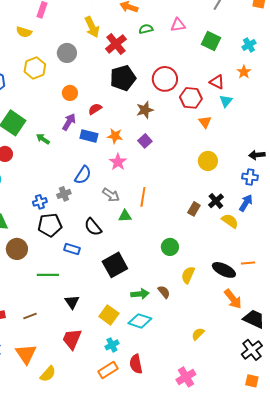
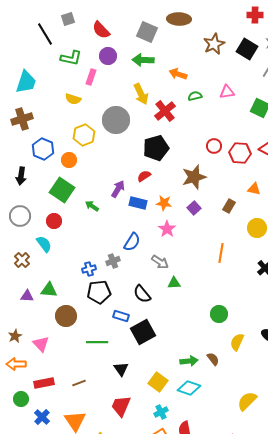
gray circle: (67, 53) -> (116, 120), size x1.4
black pentagon: (123, 78) -> (156, 148), moved
red circle: (165, 79) -> (214, 146), size x0.6
orange circle: (70, 93) -> (69, 160), moved
red hexagon: (191, 98) -> (240, 153), moved
brown star: (145, 110) -> (194, 177), size x1.4
orange triangle: (205, 122) -> (254, 189), turned -40
orange line: (143, 197) -> (221, 253), moved
brown rectangle: (194, 209) -> (229, 206), moved
black square: (115, 265) -> (143, 332), moved
yellow semicircle: (198, 334) -> (247, 401), size x1.5

